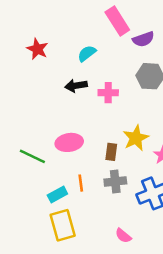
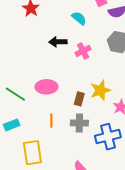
cyan semicircle: (87, 53) -> (79, 18), moved, turned 70
pink cross: (108, 93) -> (83, 51), turned -35
cyan rectangle: (57, 194) -> (12, 125), moved

